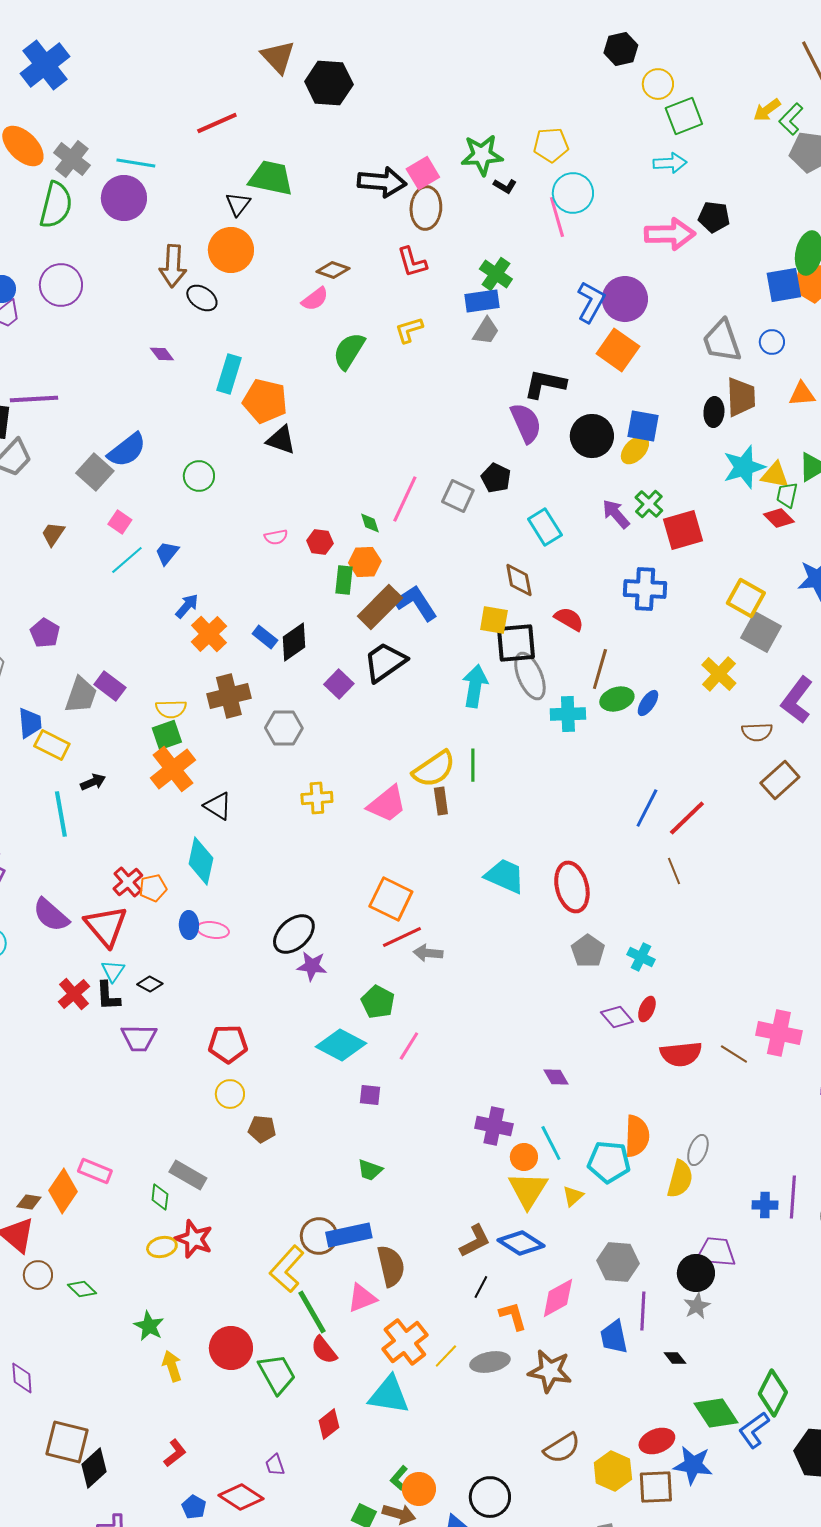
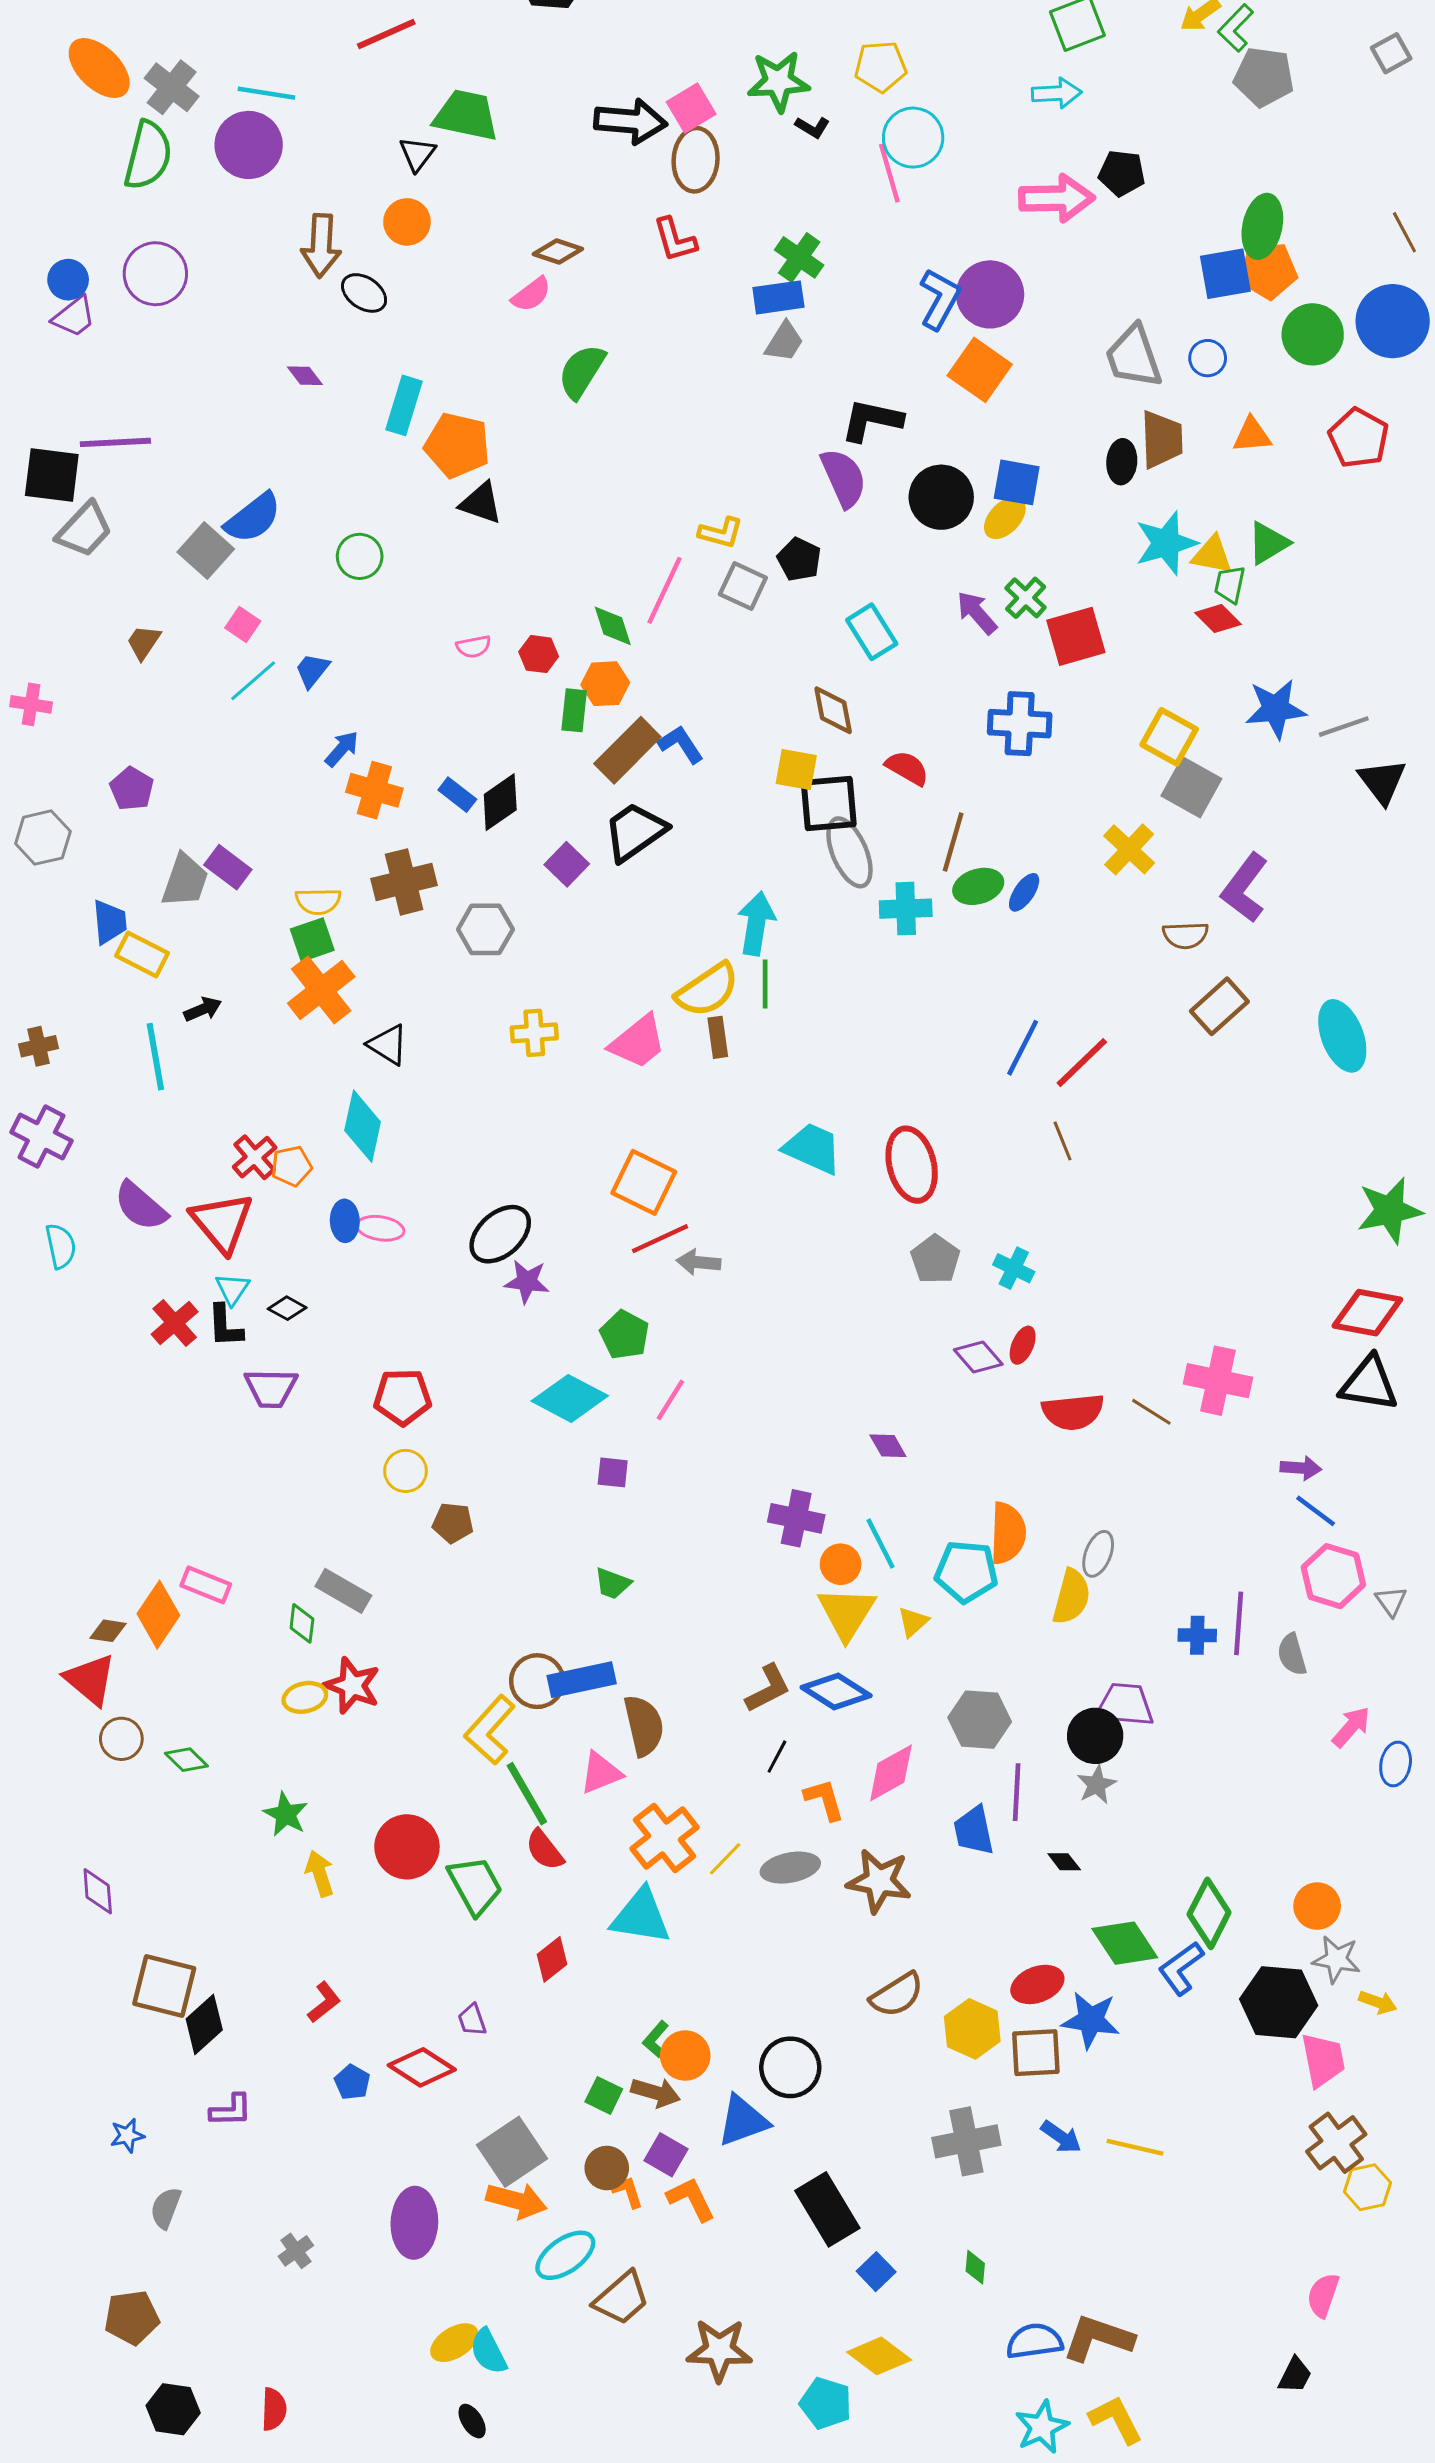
orange circle: (231, 250) -> (407, 222), size x0.7
yellow L-shape: (409, 330) -> (721, 533), moved, turned -148
green diamond: (370, 523) -> (613, 626), size x1.4
blue L-shape: (416, 603) -> (681, 744), size x0.7
orange cross: (209, 634) -> (374, 790), turned -30
cyan arrow: (475, 686) -> (756, 923), moved

